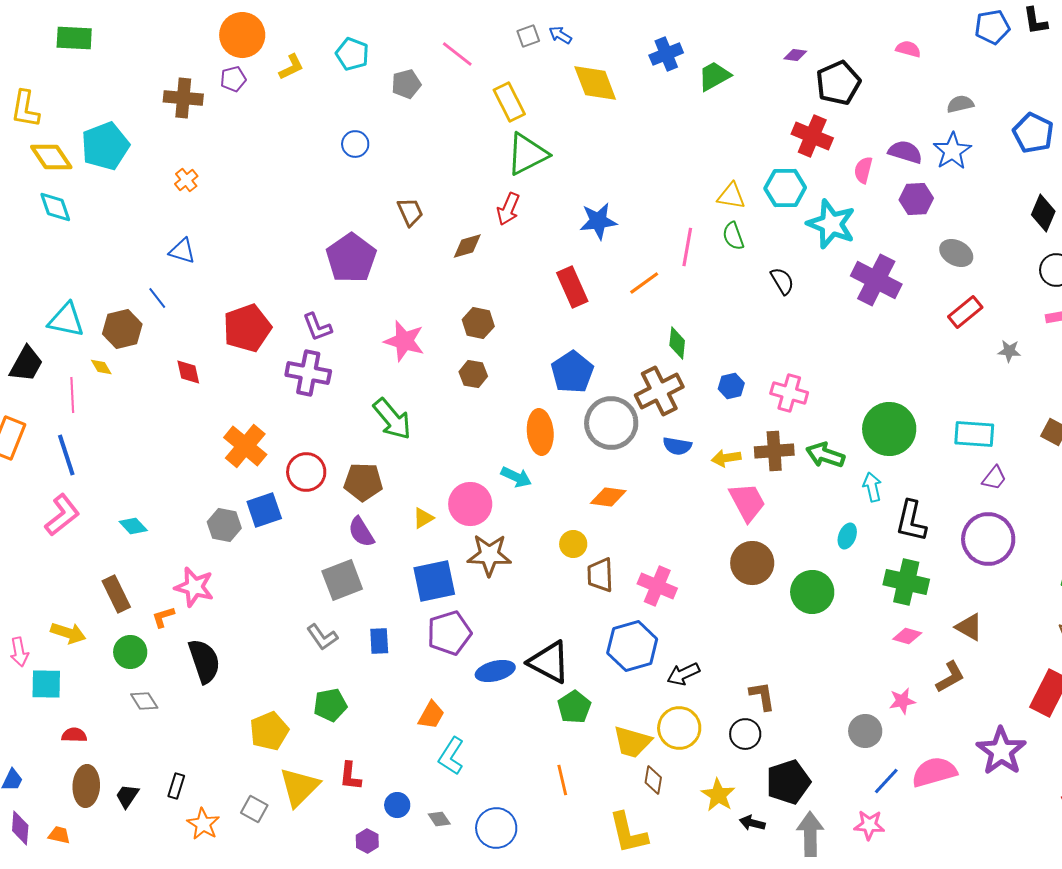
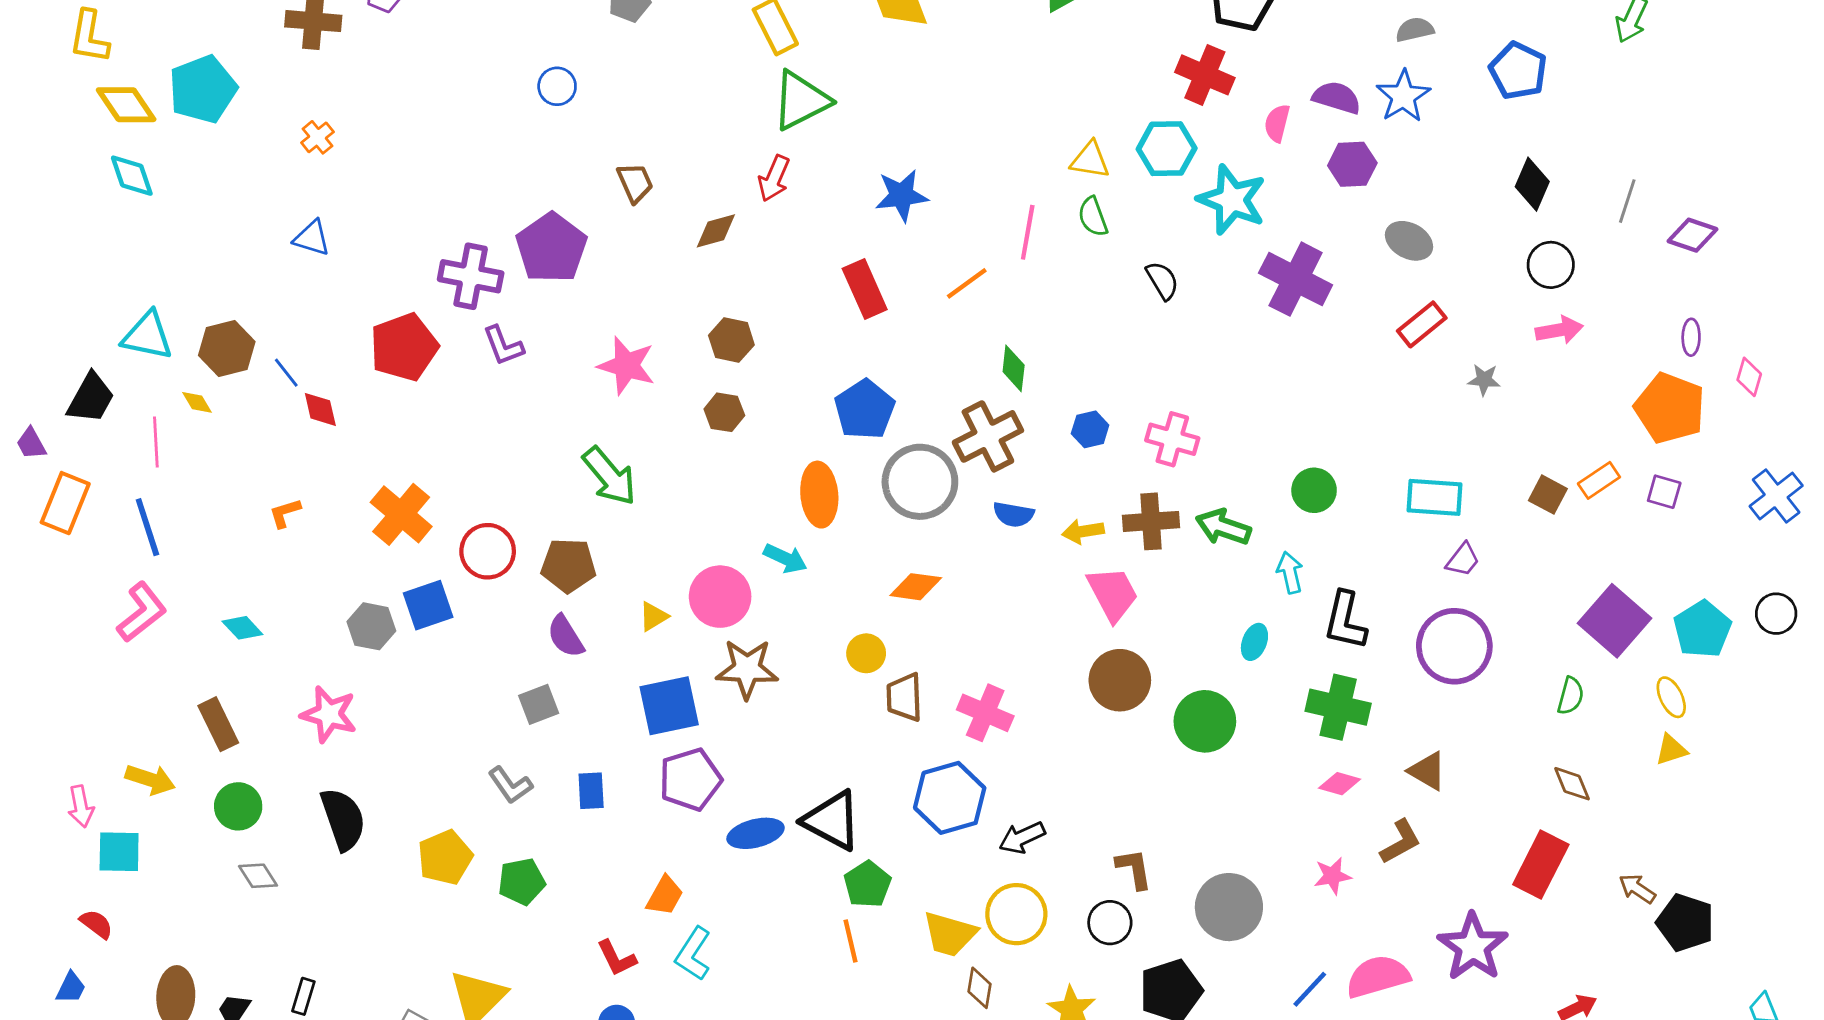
blue line: (157, 298) -> (286, 373), moved
purple cross: (308, 373) -> (471, 276), moved
green circle: (889, 429) -> (1314, 490), size x0.6
gray square: (342, 580) -> (539, 704), size x0.7
orange L-shape: (163, 617) -> (285, 513), moved
yellow pentagon: (269, 731) -> (445, 857), moved
gray circle: (865, 731) -> (1229, 907), moved, size x1.4
red semicircle: (74, 735) -> (96, 924), moved, turned 35
red L-shape: (350, 776) -> (617, 958), moved, turned -32
orange line: (562, 780) -> (850, 941), moved

